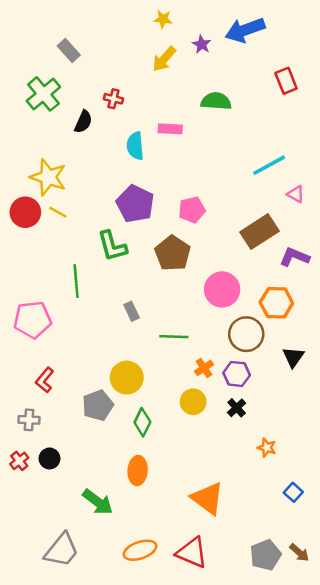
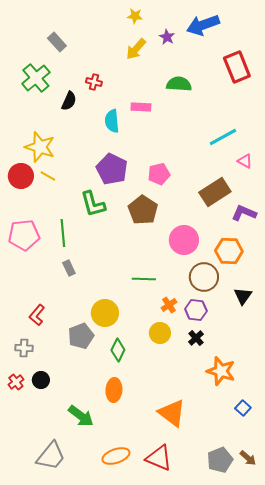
red rectangle: (286, 81) -> (237, 67), size x1.4
gray rectangle: (132, 311) -> (69, 268), moved
pink pentagon: (33, 320) -> (24, 235), moved
orange star: (267, 448) -> (221, 371), size x1.8

